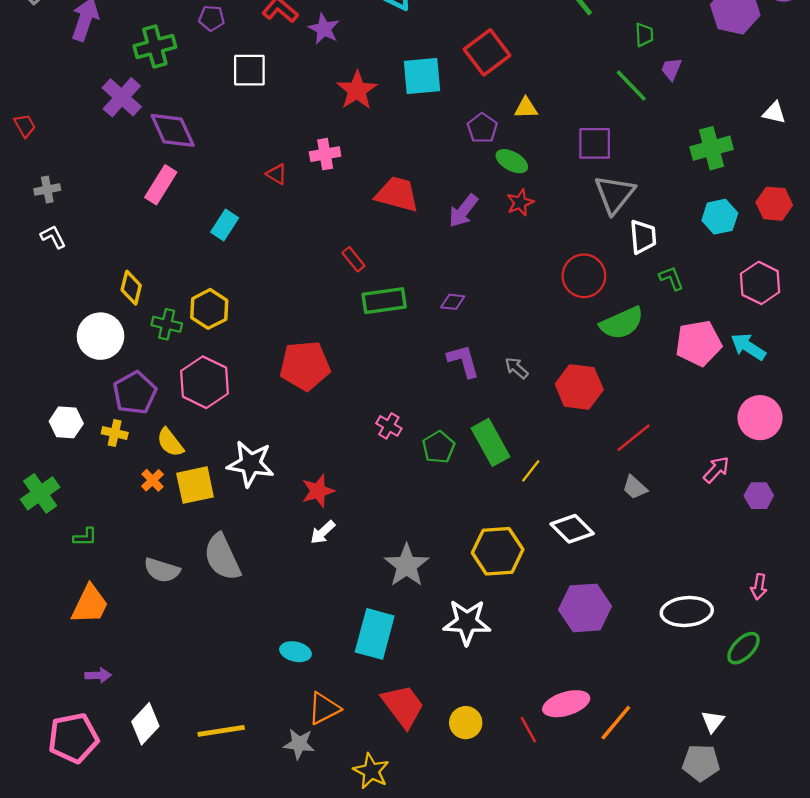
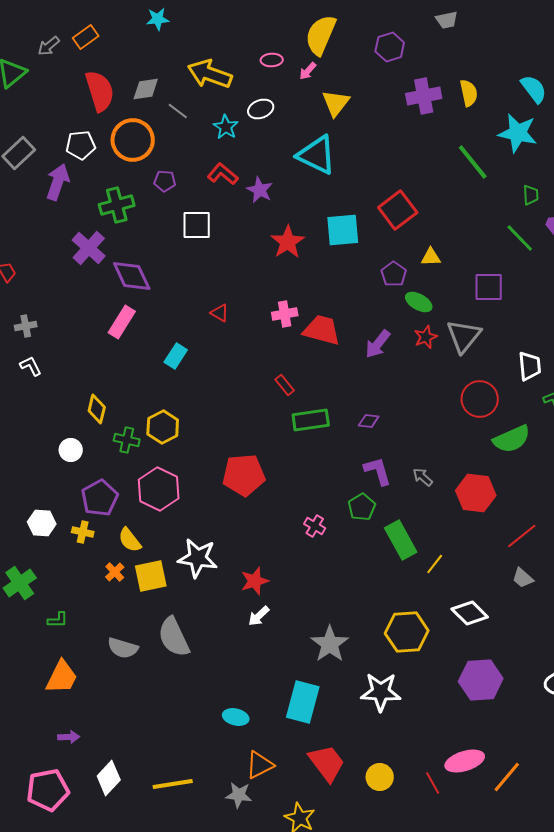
pink cross: (325, 154) -> (285, 314), moved
gray triangle: (615, 194) -> (464, 336), moved
white circle: (100, 336) -> (71, 450), size x0.6
green pentagon: (439, 447) -> (362, 507), moved

